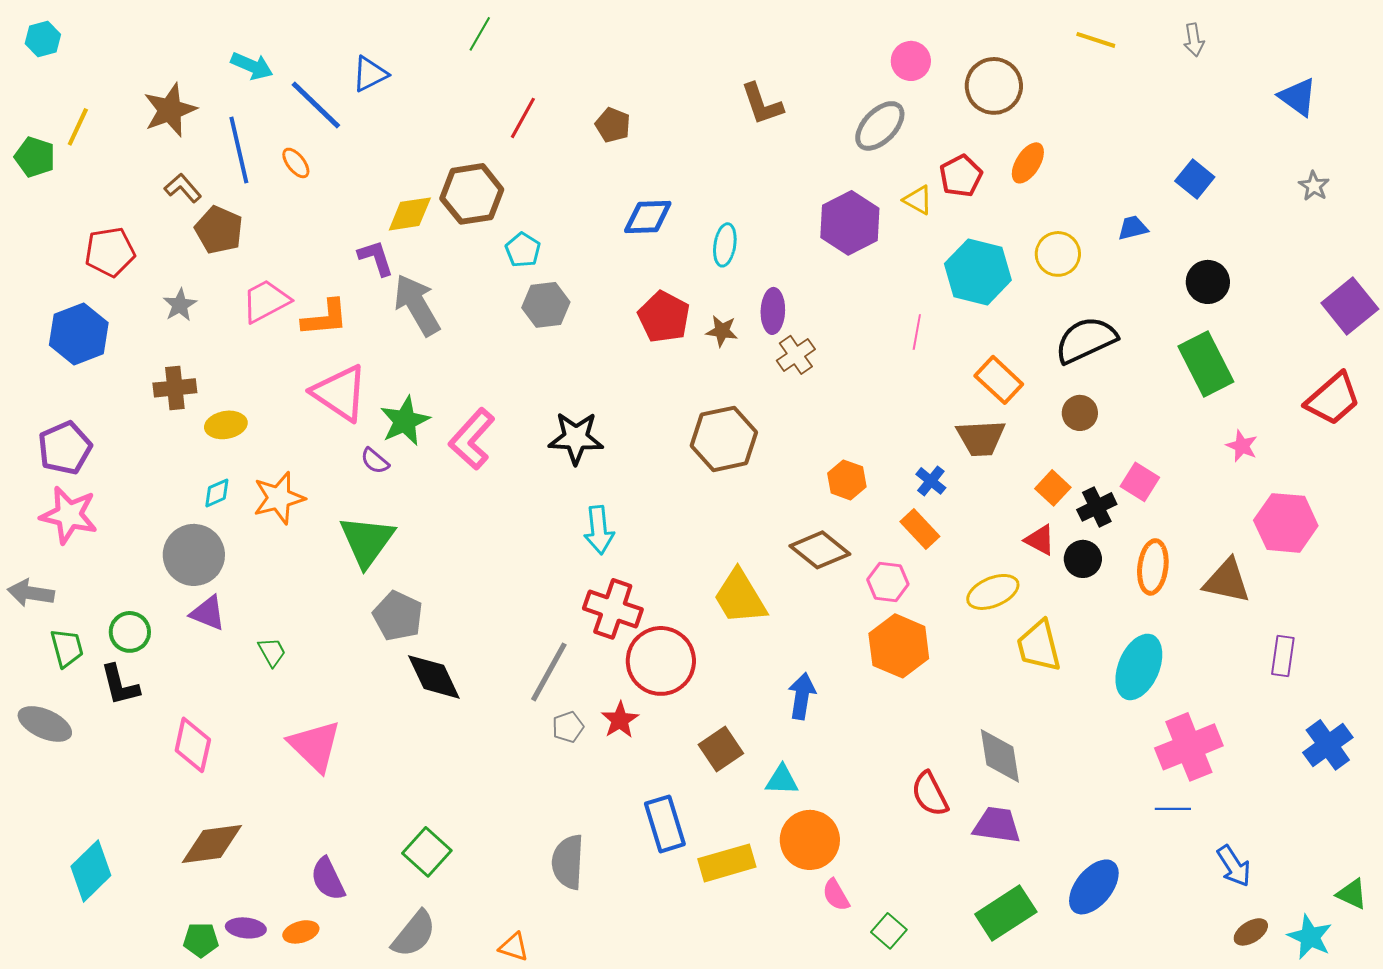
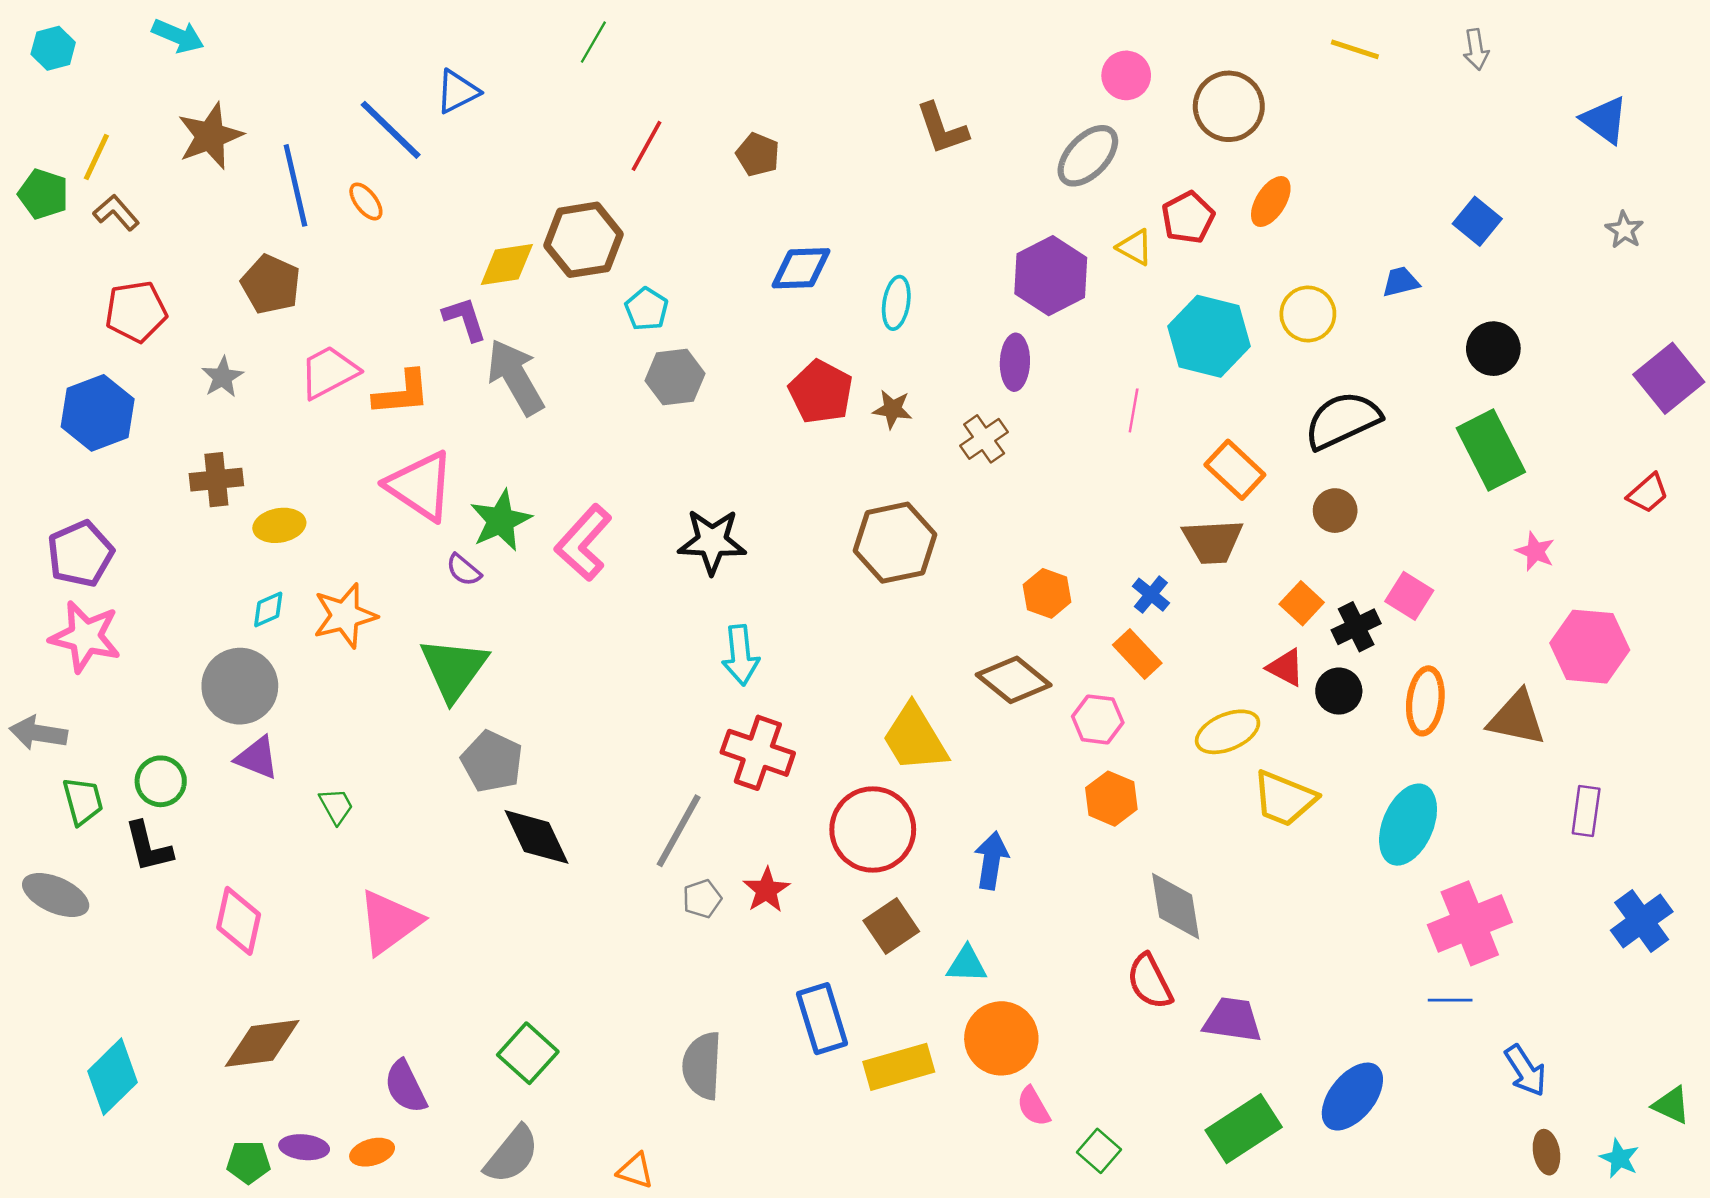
cyan arrow: (252, 66) -> (178, 36), moved
brown L-shape: (183, 188) -> (116, 213), moved
purple ellipse: (773, 311) -> (1015, 362), moved
red trapezoid: (1333, 399) -> (1648, 493), size x0.6
orange hexagon: (899, 646) -> (1111, 799), size x0.7
yellow trapezoid: (1039, 646) -> (1284, 799), turned -54
red circle: (661, 661) -> (873, 829), moved
pink triangle: (315, 746) -> (389, 922), turned 40
gray diamond: (1000, 756) -> (1176, 906), moved
brown ellipse: (1251, 932) -> (1546, 1152), turned -68
cyan star: (1310, 937) -> (1619, 1158), size x0.7

